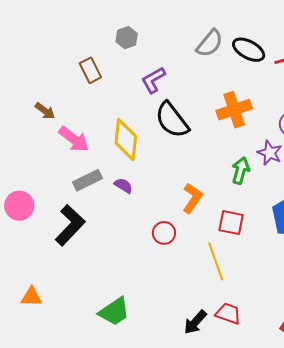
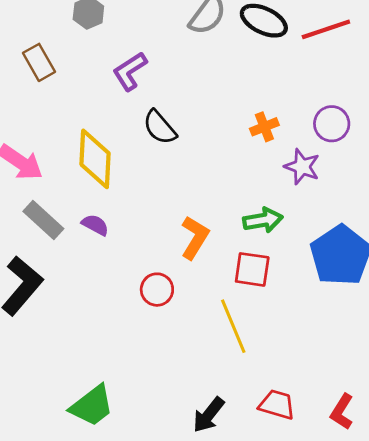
orange cross: (234, 110) -> (264, 127), moved, size x0.6
black semicircle: (172, 120) -> (160, 127), size x0.7
green arrow: (241, 171) -> (263, 220), moved, turned 68
gray rectangle: (87, 180) -> (43, 220), turned 72
red trapezoid: (228, 314) -> (277, 405), moved

